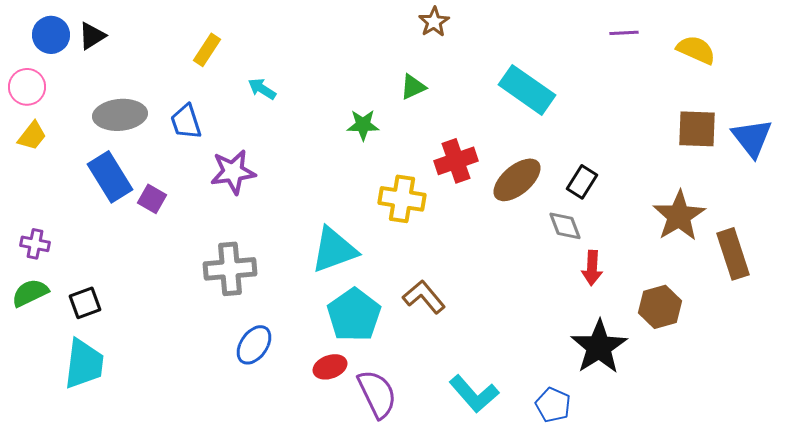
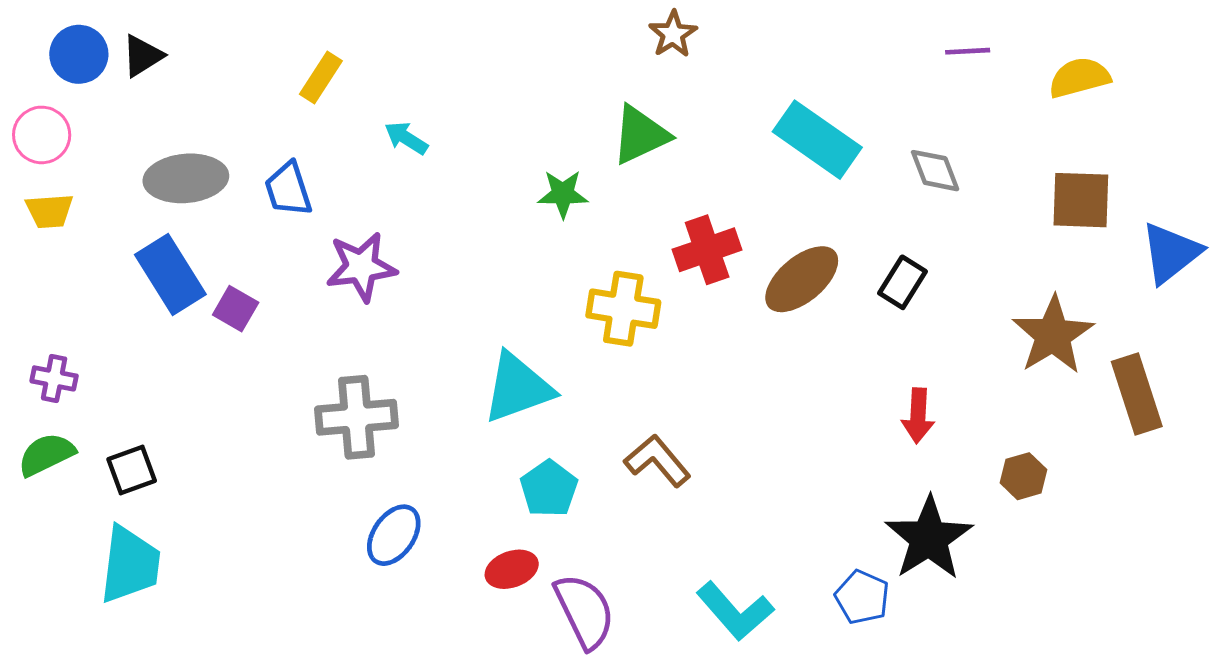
yellow semicircle: (696, 50) -> (1079, 78), turned -39
green triangle: (413, 87) -> (640, 135), size x1.5
yellow trapezoid: (32, 136) -> (49, 211), turned 48
blue triangle: (752, 138) -> (1171, 253), moved, turned 30
gray diamond: (565, 226) -> (935, 171), moved
brown hexagon: (660, 307) -> (1023, 476), size x0.7
cyan pentagon: (354, 315) -> (549, 489), size x0.7
blue pentagon: (553, 405) -> (862, 597), moved

